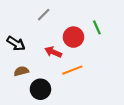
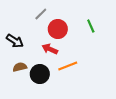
red circle: (73, 37) -> (58, 29), moved
black circle: (40, 89) -> (40, 74), moved

